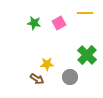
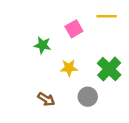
green star: (34, 23) -> (43, 45), moved
yellow star: (47, 64) -> (69, 68), moved

